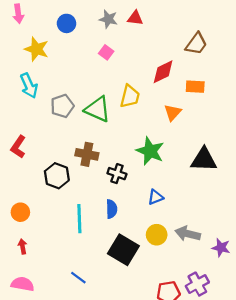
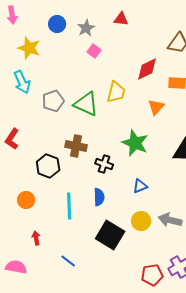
gray star: (108, 19) -> (86, 28), moved, turned 30
orange circle: (20, 212) -> (26, 200), moved
red arrow: (23, 247) -> (36, 238), moved

